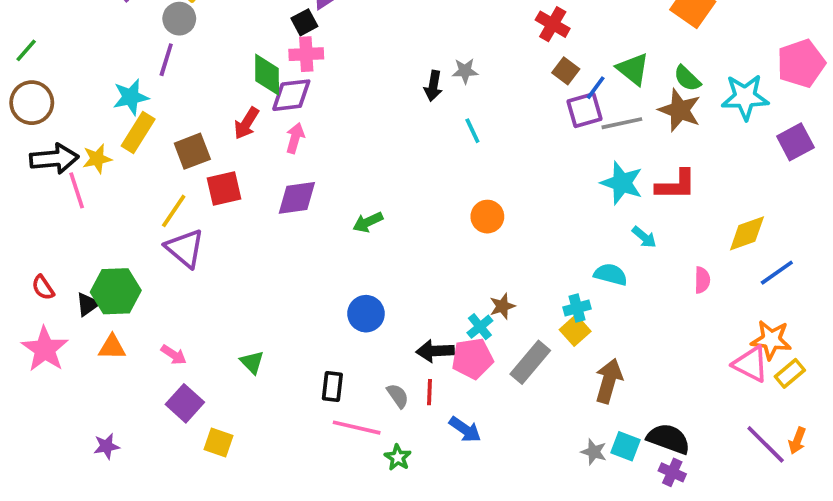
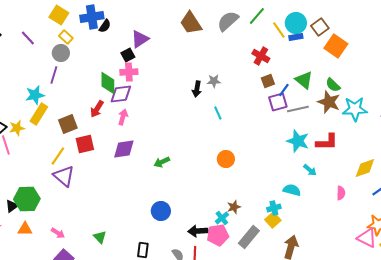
brown square: (566, 71) -> (268, 81), turned 32
cyan star: (745, 97) -> (355, 109), moved

